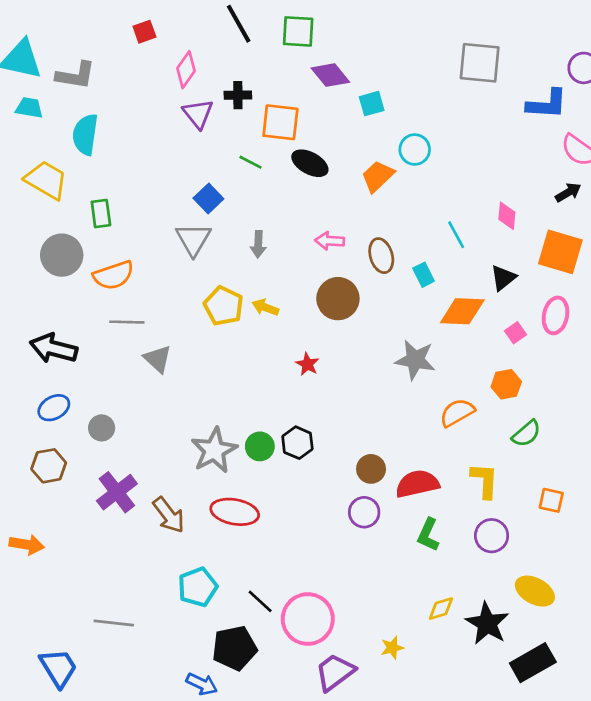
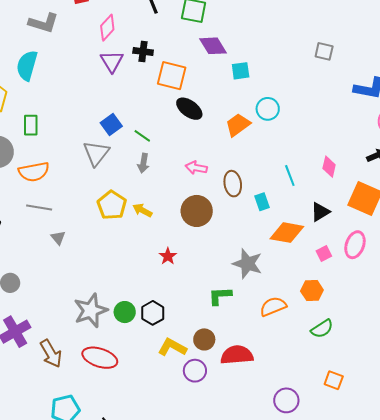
gray square: (480, 63) -> (324, 51), size x0.6
gray L-shape: (76, 75) -> (43, 23), moved
green line: (251, 162) -> (142, 136), moved
gray triangle: (158, 359) -> (58, 238), size x0.7
yellow L-shape: (485, 481) -> (172, 347), moved, turned -72
green L-shape: (428, 535) -> (220, 296), moved, turned 55

